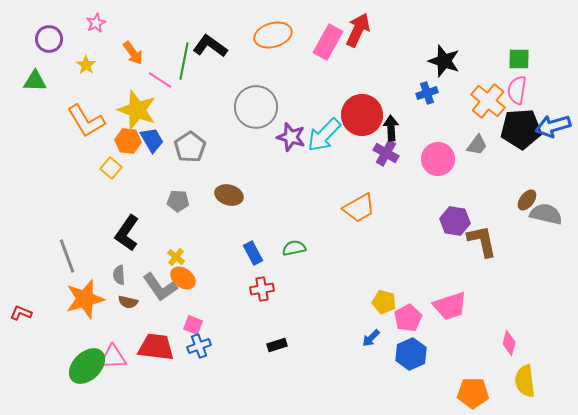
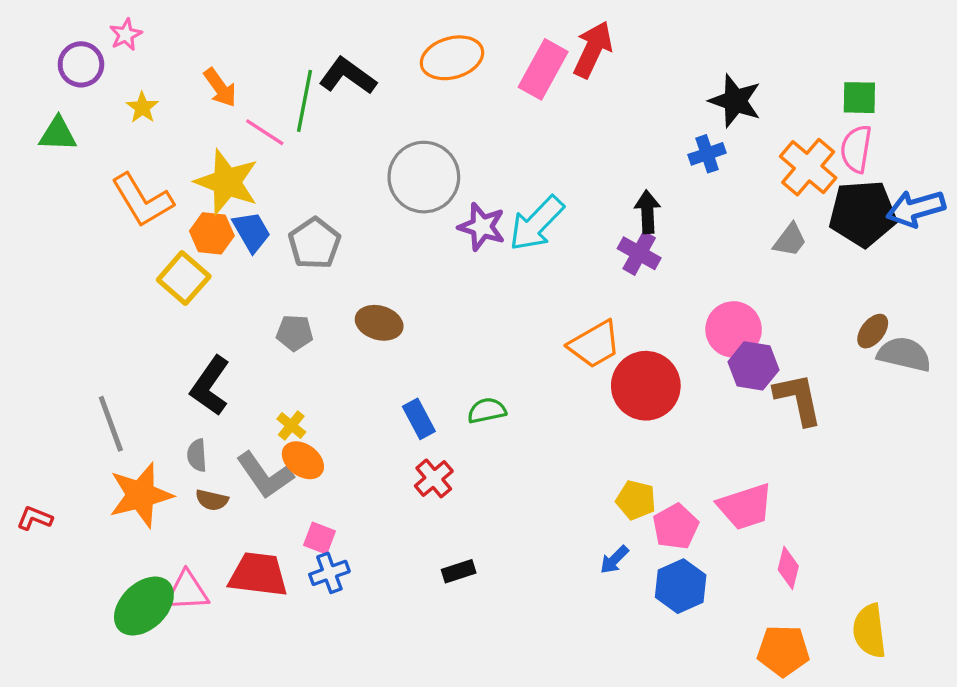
pink star: (96, 23) -> (126, 35), moved
red circle: (362, 115) -> (646, 386), moved
pink circle: (438, 159) -> (734, 329), moved
yellow square: (111, 168) -> (184, 278), size x1.4
red cross: (262, 289) -> (434, 478), turned -30
pink diamond: (509, 343) -> (788, 568), moved

